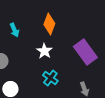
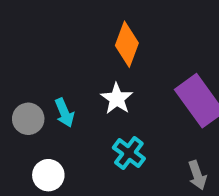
cyan arrow: (14, 30) -> (64, 113), moved

